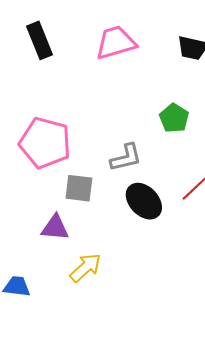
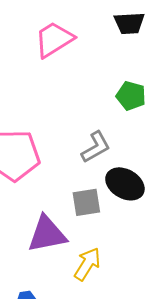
gray square: (79, 188) -> (86, 202), moved
purple triangle: (55, 228) -> (47, 234), size x1.4

